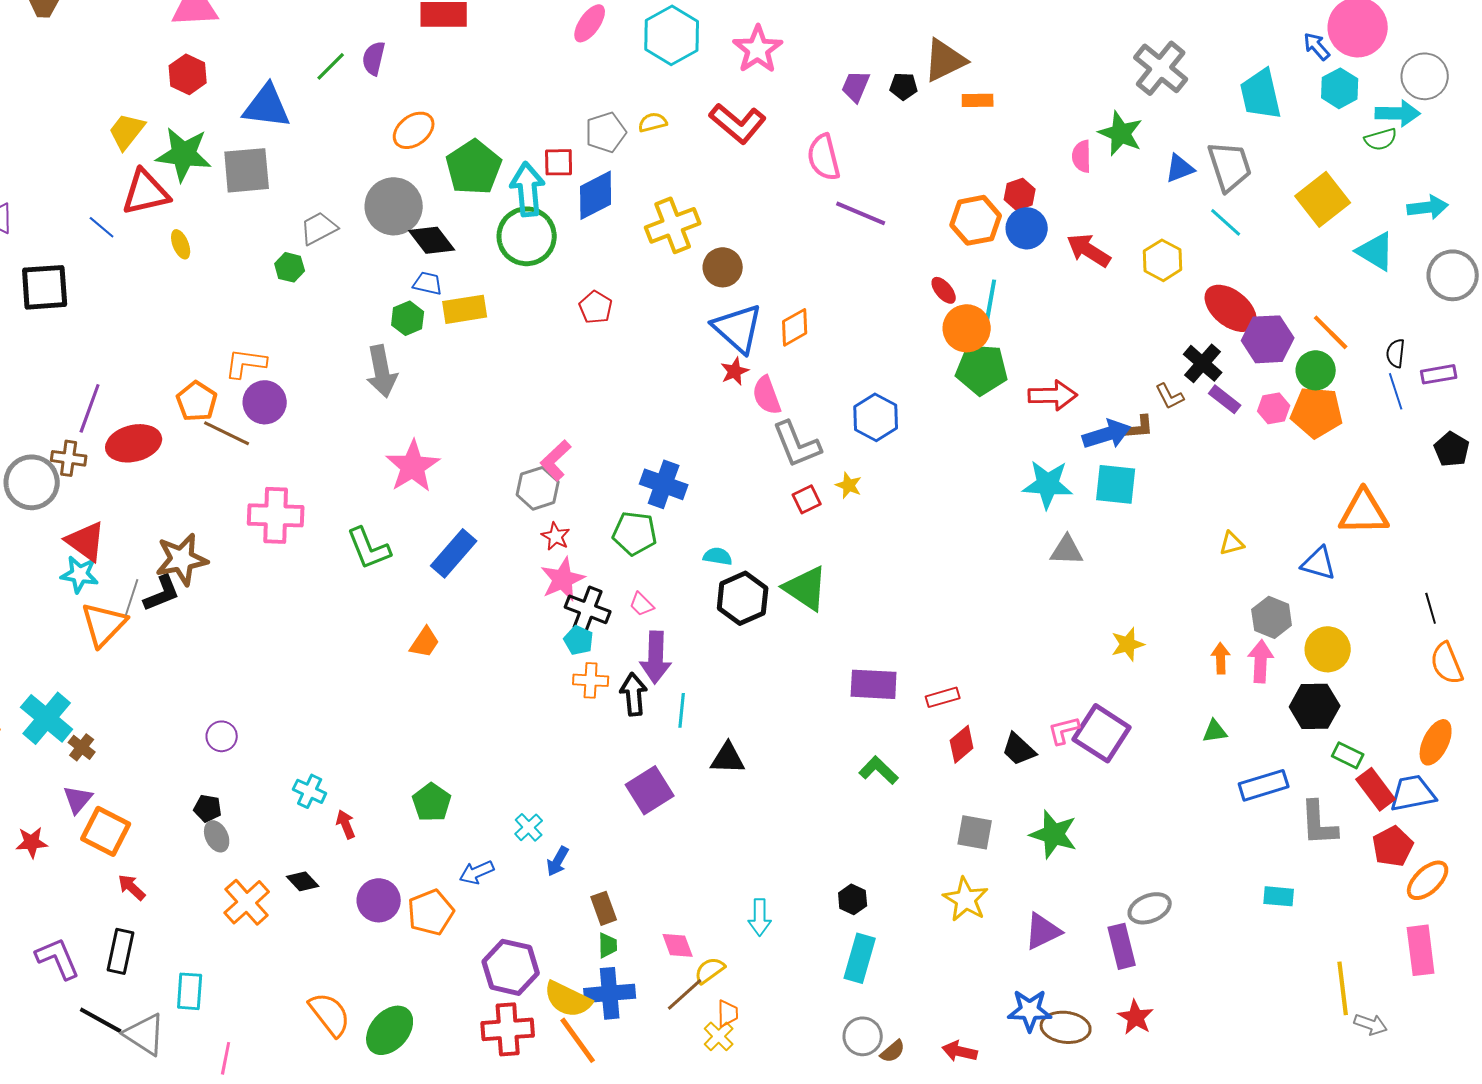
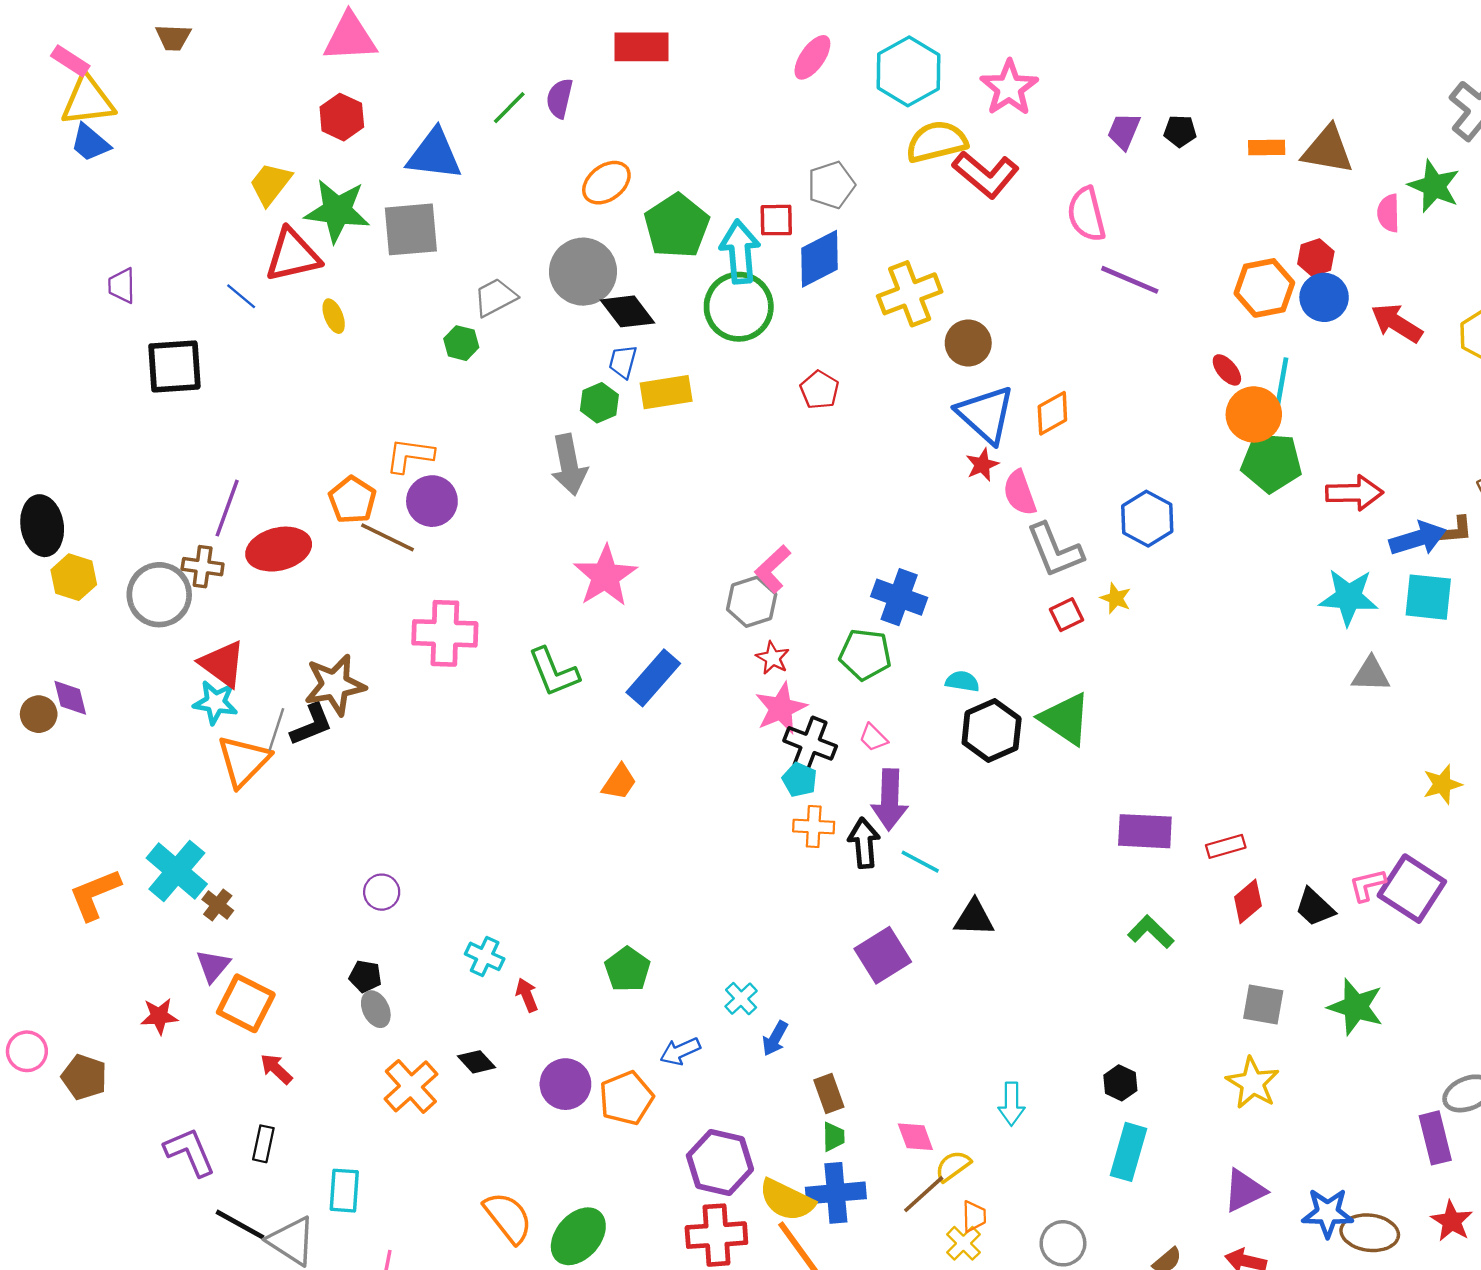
brown triangle: (945, 60) -> (1328, 150), moved, turned 36
yellow semicircle: (653, 122) -> (937, 142), moved, size x1.8
blue trapezoid: (428, 283) -> (623, 362), turned -88
cyan line: (682, 710) -> (920, 862), turned -68
purple triangle: (1043, 931) -> (1244, 1191), moved
black rectangle: (121, 951) -> (263, 1144), size x0.7
gray circle: (863, 1036) -> (1063, 1243), moved

